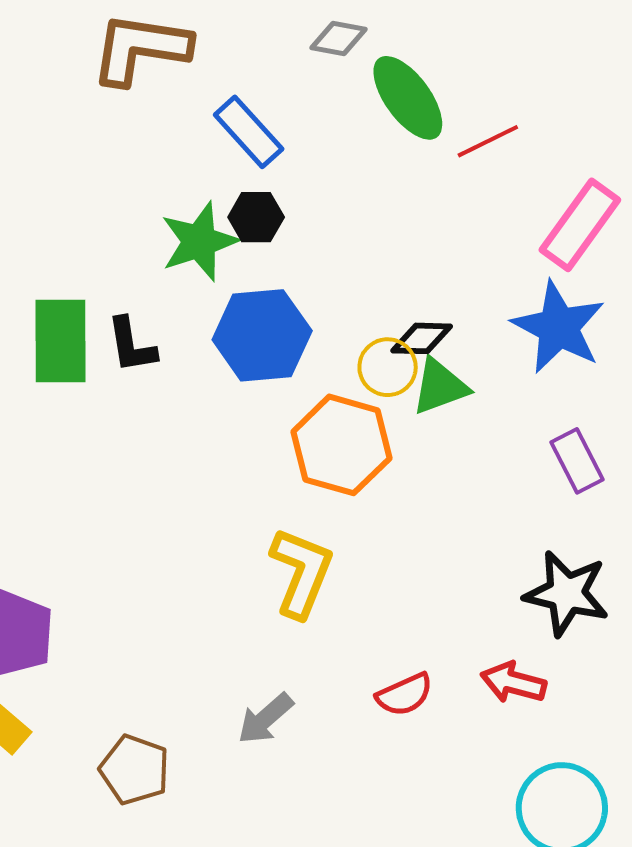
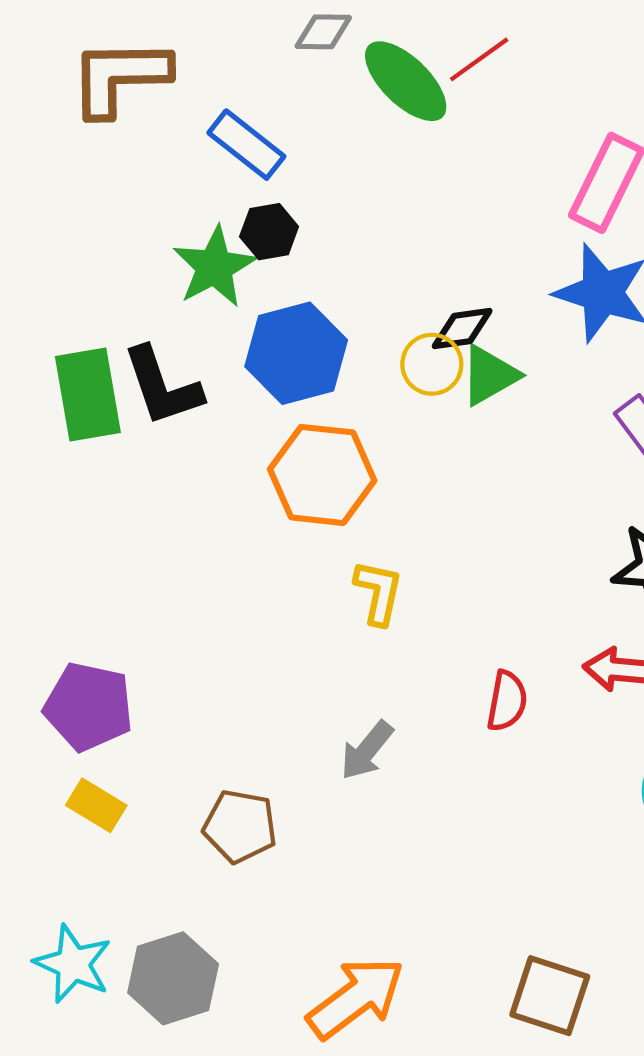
red line: (488, 141) -> (479, 59), moved
black L-shape: (131, 345) -> (162, 386), size x1.4
orange hexagon: (341, 445) -> (322, 475), moved
yellow L-shape: (301, 573) -> (378, 592), size x0.7
red semicircle: (405, 695) -> (507, 701), turned -46

